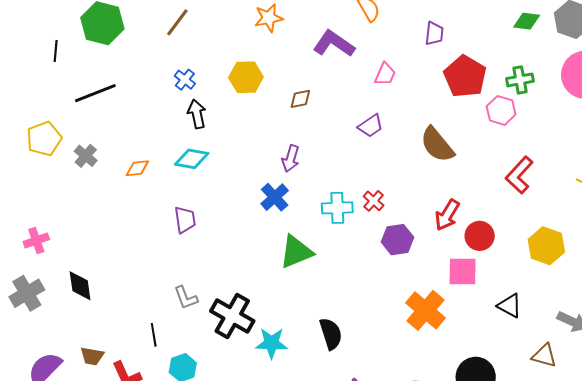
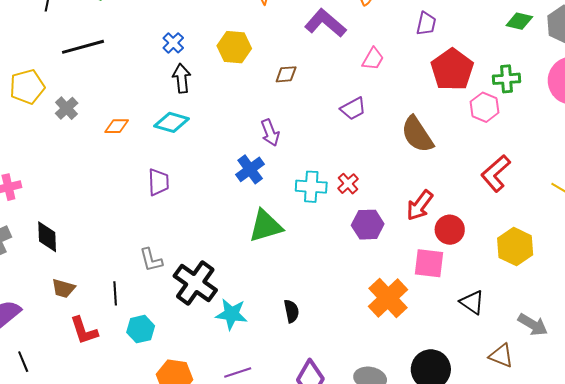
purple arrow: (291, 159) -> (270, 133), turned -44
black semicircle: (331, 334) -> (291, 311), size x0.7
brown trapezoid: (92, 356) -> (63, 288), moved

